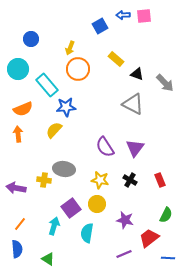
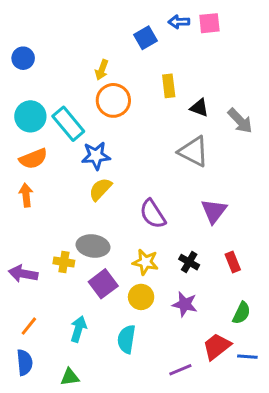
blue circle: (31, 39) -> (23, 58), moved
yellow rectangle: (116, 59) -> (169, 86), turned 42
cyan circle: (18, 69) -> (30, 116), moved
yellow semicircle: (54, 130) -> (100, 189), moved
purple triangle: (135, 148) -> (214, 211), moved
purple square: (71, 208) -> (103, 284), moved
purple star: (125, 220) -> (185, 304), moved
blue line: (168, 258) -> (247, 357), moved
green triangle: (48, 259) -> (70, 377), turned -40

